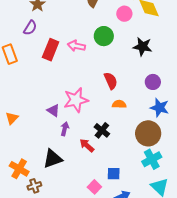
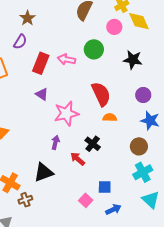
red semicircle: (111, 81) -> (101, 94), size x1.4
purple triangle: (53, 110) -> (42, 94), moved
brown circle: (148, 133) -> (139, 146), size x0.7

